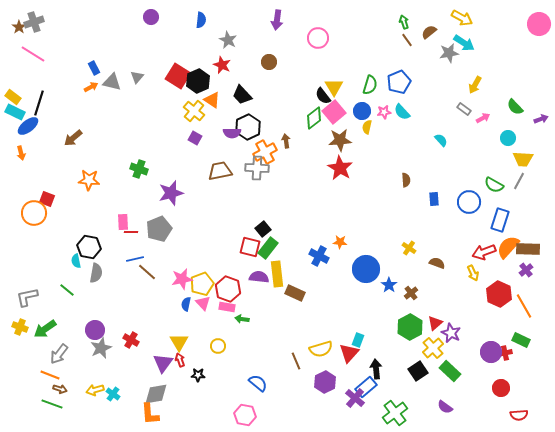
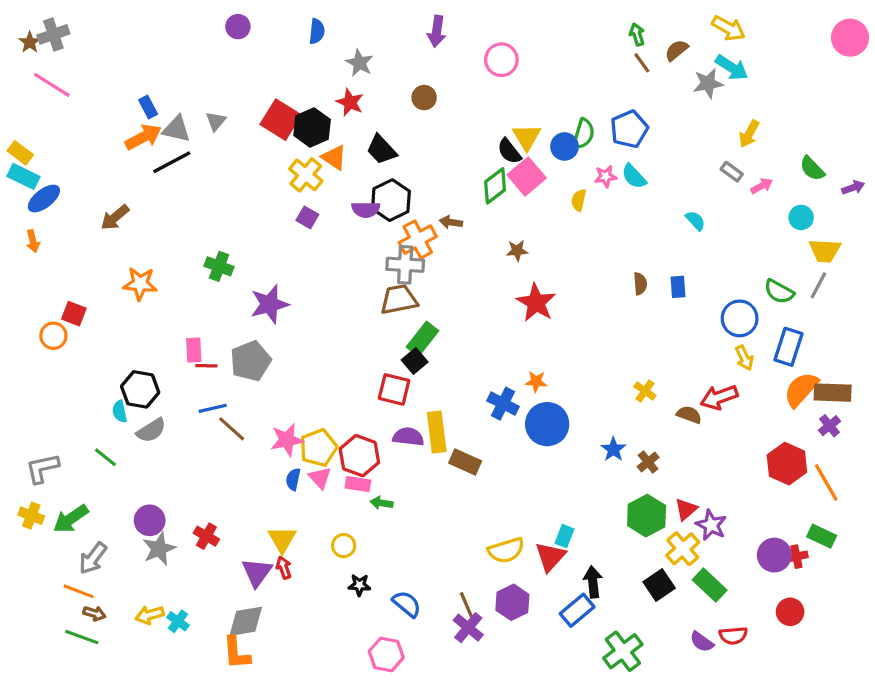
orange arrow: (91, 87) -> (143, 137), size x1.6
black line: (39, 103) -> (172, 162), moved, turned 45
blue circle: (362, 111) -> (564, 146), moved
brown star: (340, 140) -> (517, 251), moved, size x0.6
brown arrow: (286, 141) -> (451, 222), turned -72
red star: (340, 168) -> (536, 303), moved
brown trapezoid: (220, 171) -> (399, 299), moved
blue rectangle: (434, 199) -> (678, 287), moved
orange circle: (34, 213) -> (53, 336), size x0.7
green rectangle: (268, 248) -> (423, 339), moved
red arrow: (484, 252) -> (719, 397), moved
blue circle: (366, 269) -> (547, 424), moved
gray semicircle: (96, 273) -> (151, 430), turned 48
yellow arrow: (473, 273) -> (744, 358), moved
brown line: (296, 361) -> (467, 606), moved
black star: (198, 375) -> (359, 585), moved
purple cross: (355, 398) -> (468, 628), moved
red semicircle: (519, 415) -> (733, 635), moved

